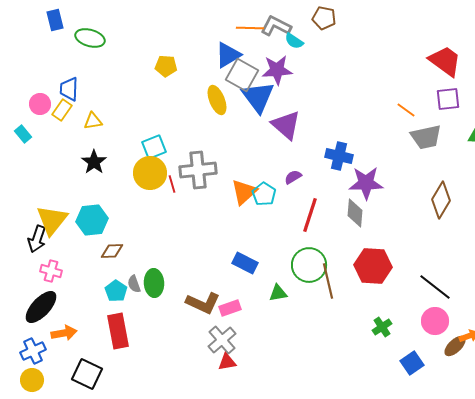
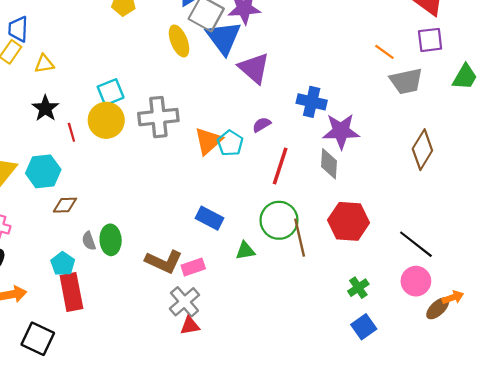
red line: (172, 184) -> (71, 132), moved
cyan pentagon: (116, 291) -> (63, 264), moved
blue square: (412, 363) -> (364, 327), moved

